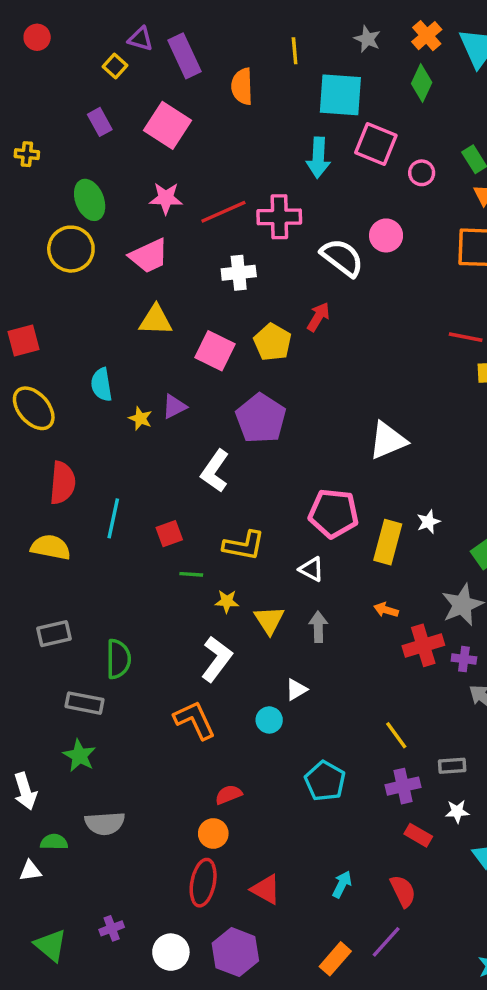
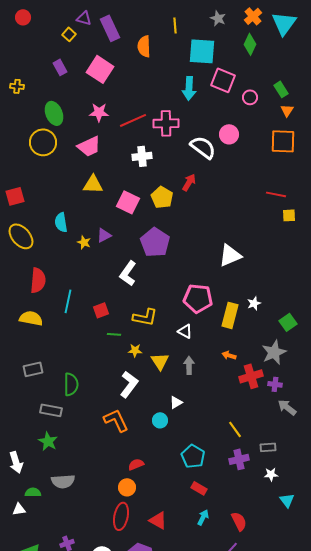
red rectangle: (418, 835) -> (199, 488), moved

